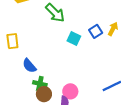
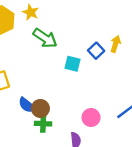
pink circle: (70, 91) -> (91, 118), moved
brown circle: (44, 94) -> (40, 108), moved

